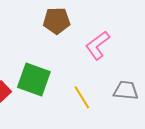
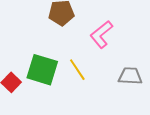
yellow line: (82, 97) -> (77, 70), moved

